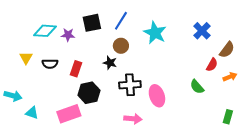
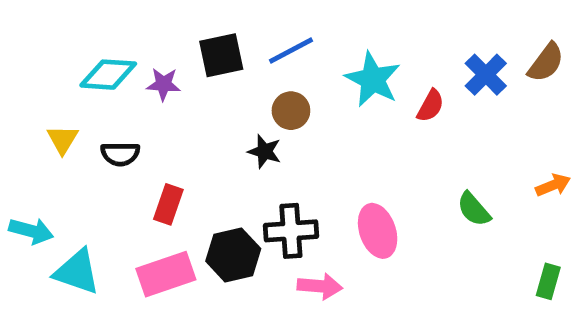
blue line: (121, 21) -> (291, 51), turned 30
brown semicircle: (227, 50) -> (546, 63), moved
red semicircle: (212, 65) -> (430, 106), moved
red rectangle: (76, 69) -> (168, 204), moved
black cross: (130, 85) -> (291, 231), moved
black hexagon: (89, 93) -> (233, 255), moved
cyan triangle: (32, 113) -> (77, 272), size x1.5

